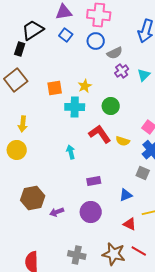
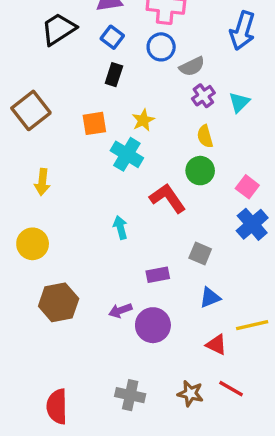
black rectangle: (20, 49) -> (114, 75), moved
green circle: (111, 106) -> (200, 171), moved
cyan cross: (75, 107) -> (127, 154), turned 30
yellow semicircle: (123, 141) -> (205, 136), moved, turned 56
yellow circle: (17, 150) -> (33, 244), moved
gray square: (143, 173) -> (200, 254), moved
purple arrow: (57, 212) -> (120, 311), moved
brown star: (114, 254) -> (190, 393), size x0.7

